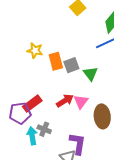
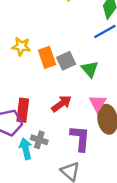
pink triangle: (81, 102) -> (98, 103), moved
red rectangle: (32, 104) -> (23, 110), turned -42
purple L-shape: (78, 144) -> (80, 138), moved

